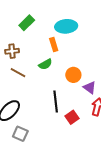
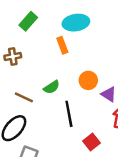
green semicircle: (45, 64) -> (52, 87), moved
brown line: (18, 73) -> (24, 97), moved
red square: (72, 117) -> (92, 142), moved

